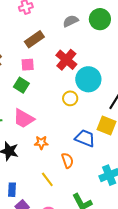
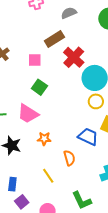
gray semicircle: (71, 21) -> (69, 13), moved
brown rectangle: (34, 39) -> (54, 39), moved
green square: (21, 85) -> (39, 87), moved
yellow circle: (70, 98) -> (96, 101), moved

